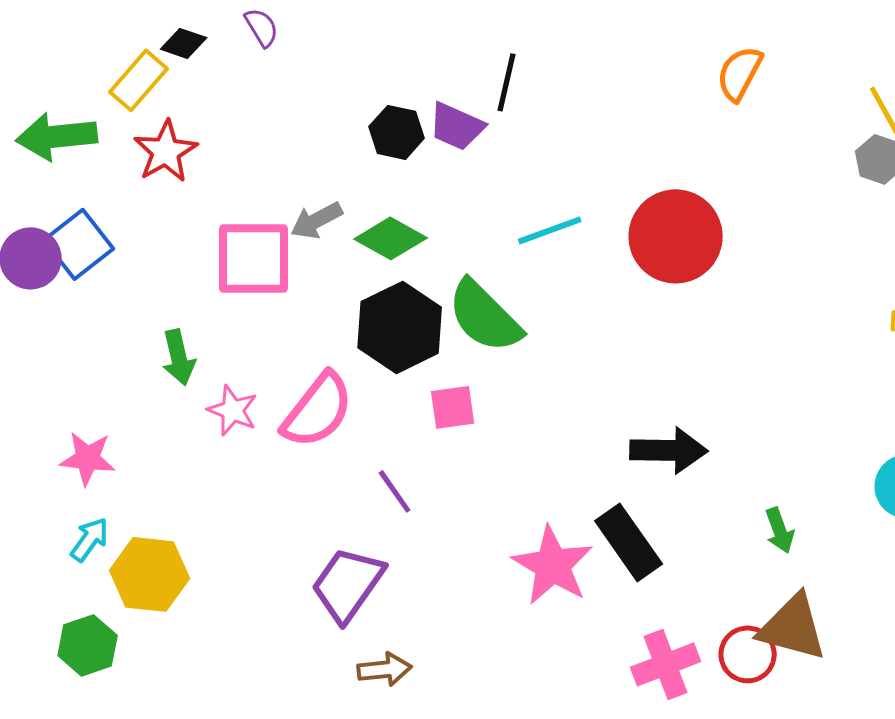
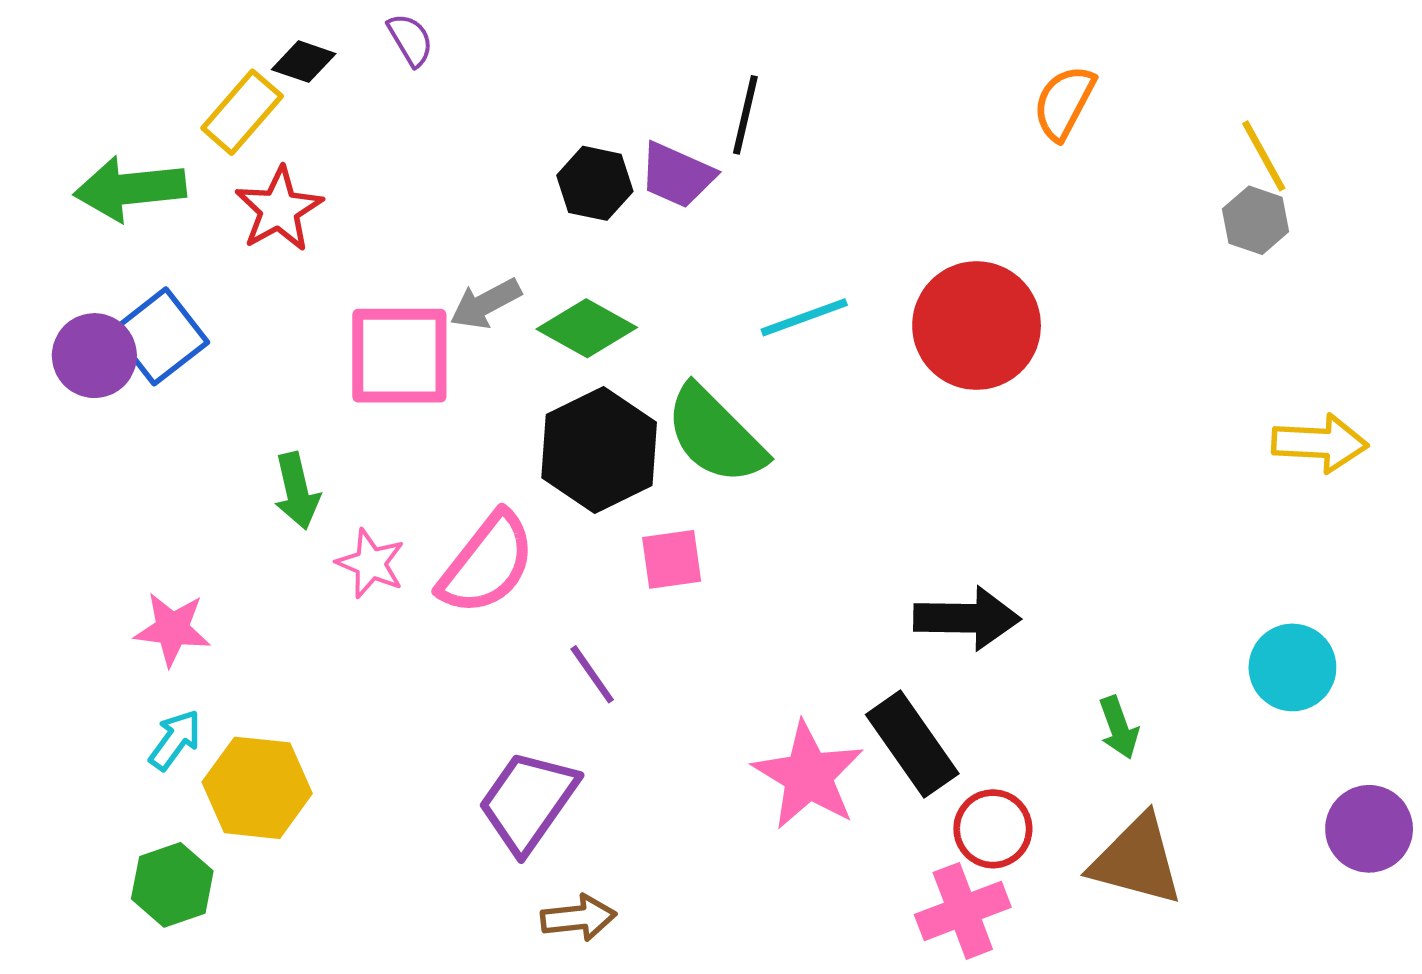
red circle: (748, 654) -> (993, 829), moved

